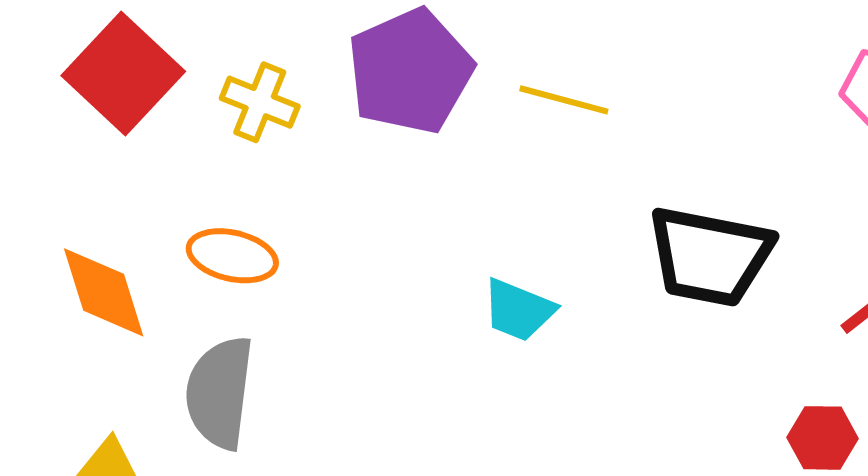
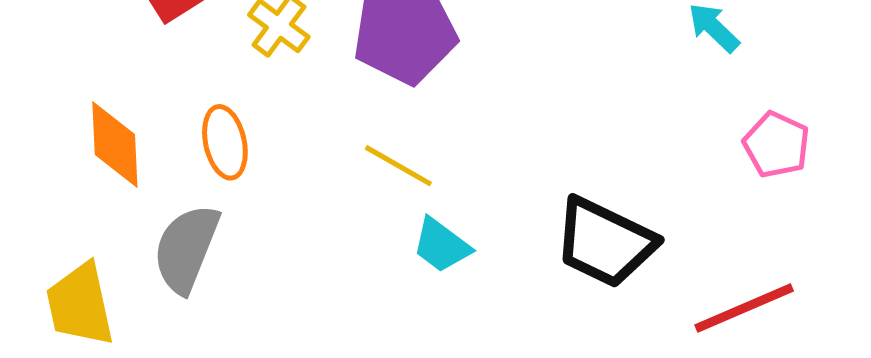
yellow line: (564, 100) -> (398, 166), moved
orange ellipse: (232, 256) -> (225, 142), turned 50

